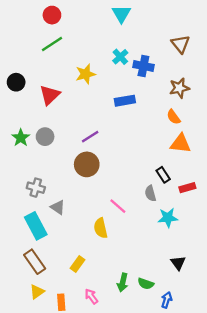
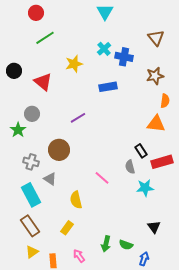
red circle: (52, 15) -> (36, 13), moved
red triangle: (50, 95) -> (43, 82), turned -36
orange semicircle: (174, 117) -> (165, 101), moved, turned -136
gray circle: (45, 137) -> (32, 114), moved
green star: (21, 138) -> (18, 130), moved
brown circle: (87, 164) -> (59, 150), moved
red rectangle: (187, 188) -> (162, 162), size x1.5
yellow semicircle: (101, 228) -> (76, 200), moved

